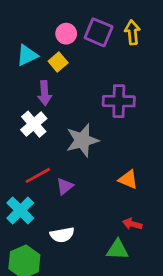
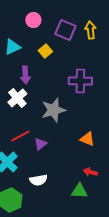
pink circle: (66, 34) -> (33, 20), moved
yellow square: (58, 62) -> (45, 51), moved

